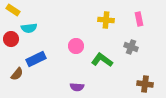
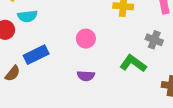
green L-shape: (102, 60) -> (133, 63), moved
purple semicircle: (77, 87) -> (86, 76), moved

